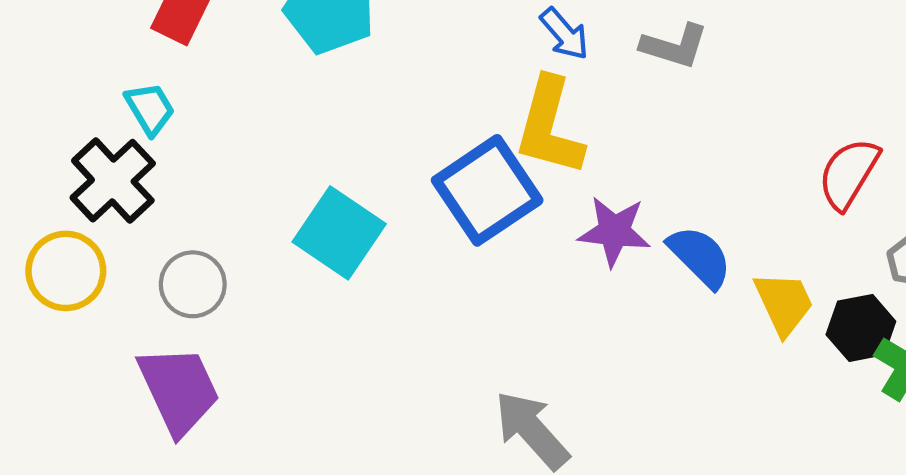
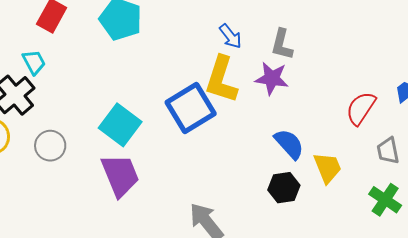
gray L-shape: (674, 46) -> (282, 44), turned 84
purple star: (614, 231) -> (272, 78), moved
black hexagon: (861, 328) -> (284, 188), moved
purple trapezoid: (179, 390) -> (120, 175), moved

